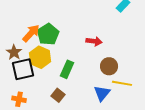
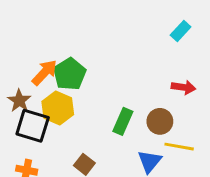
red arrow: (94, 41) -> (184, 87), moved
black square: (23, 69) -> (33, 126), turned 30
green rectangle: (67, 69) -> (123, 121), moved

